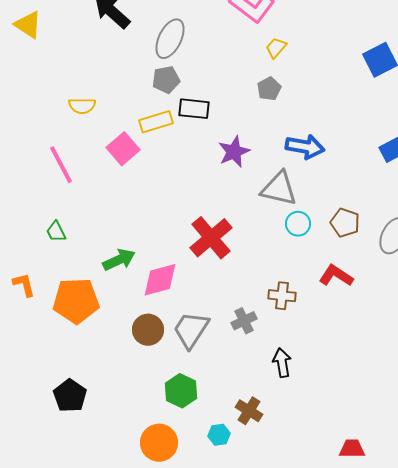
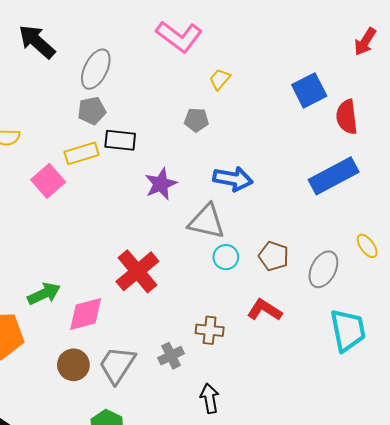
yellow trapezoid: (276, 48) -> (220, 79), moved
gray pentagon: (269, 89) -> (196, 120), turned 30

